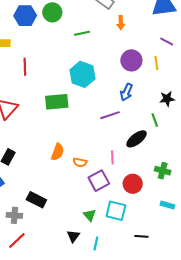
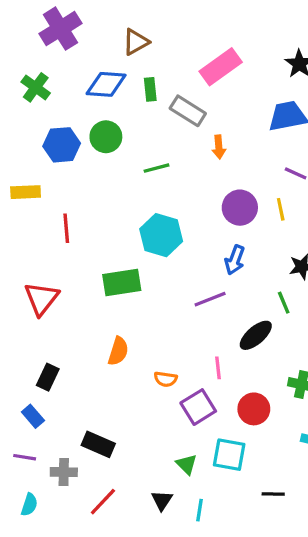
orange semicircle: (58, 152) -> (118, 351), moved
red line: (17, 241) -> (103, 502), moved

